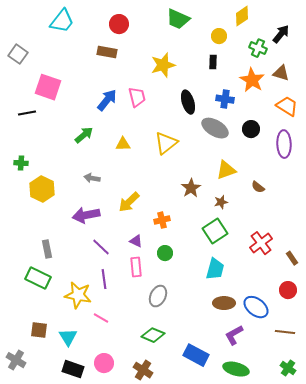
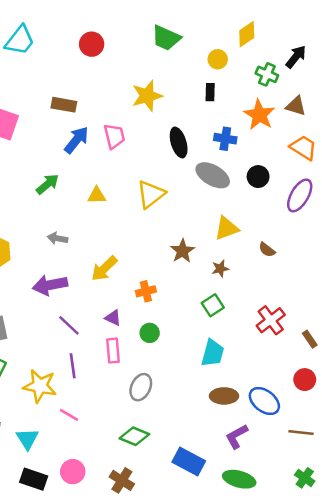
brown rectangle: (107, 52) -> (64, 105), moved
purple ellipse: (284, 144) -> (300, 195), turned 32
green square: (215, 231) -> (213, 305), size x0.7

